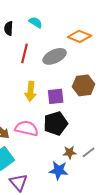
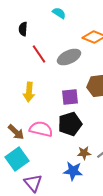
cyan semicircle: (36, 22) -> (59, 13), moved
red line: (25, 53) -> (39, 54), turned -48
yellow arrow: (31, 91) -> (29, 92), moved

